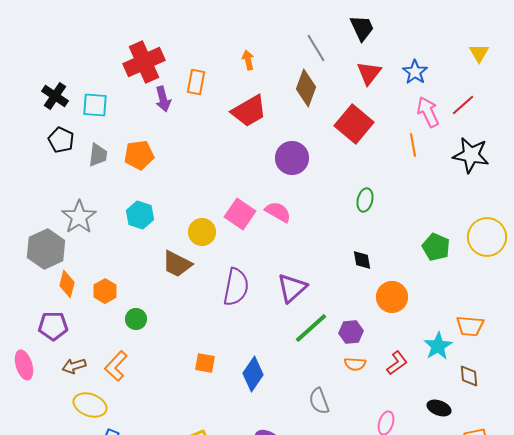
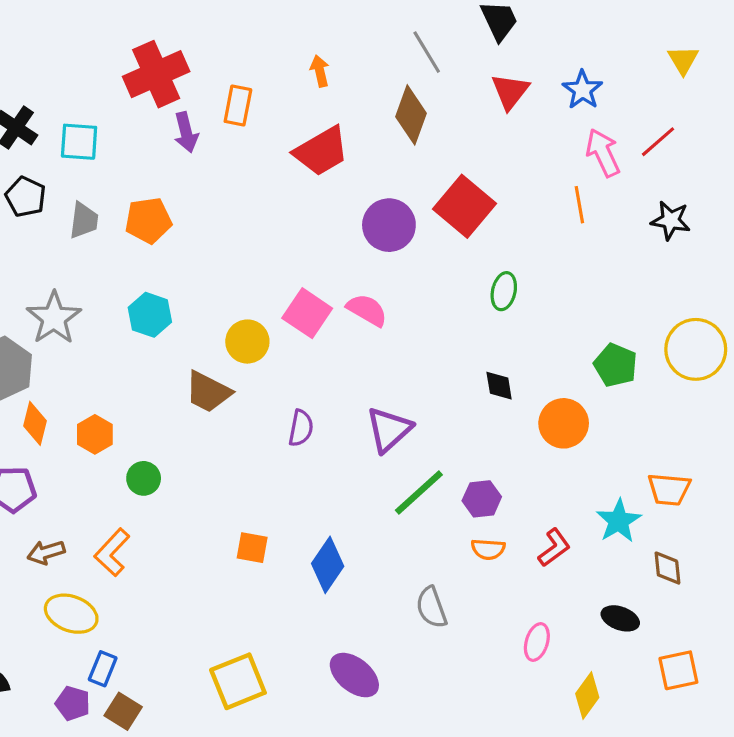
red square: (354, 124) -> (464, 206), moved
black star: (471, 155) -> (671, 220), size x0.7
purple semicircle: (236, 287) -> (301, 428), size x0.6
orange circle: (392, 297) -> (564, 423), moved

